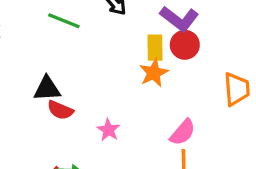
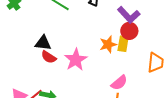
yellow rectangle: (155, 48) -> (123, 44), moved
pink star: (108, 130) -> (76, 60), moved, size x1.6

